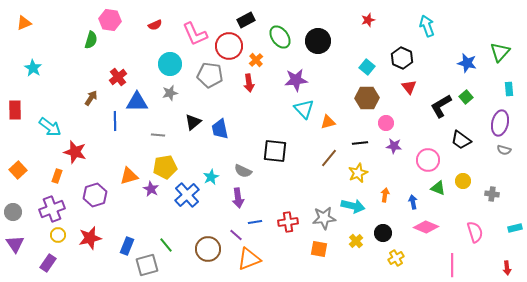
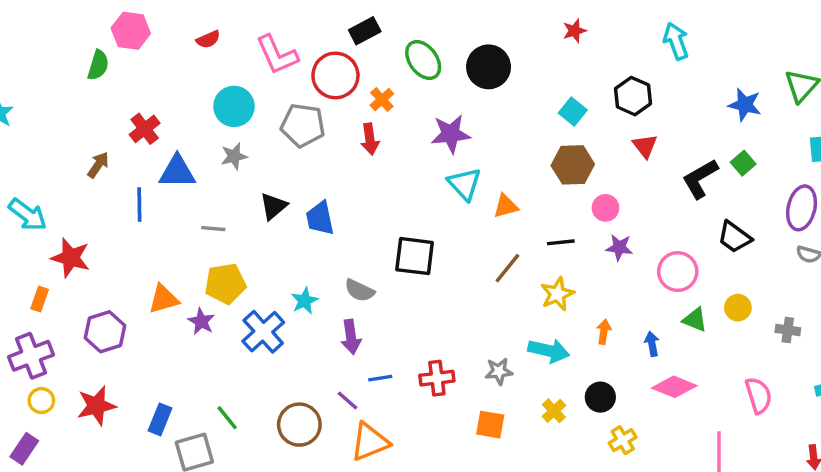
gray star: (324, 218) -> (499, 371), size x0.7

